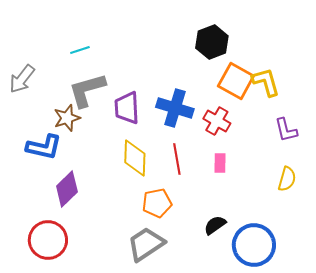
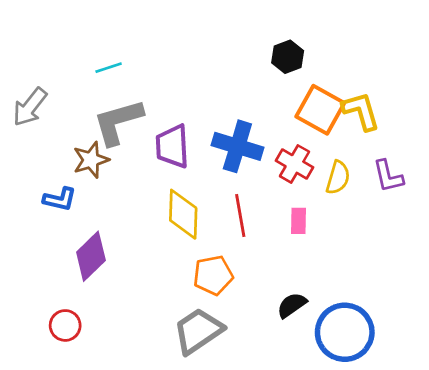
black hexagon: (212, 42) -> (288, 57), size x0.7
blue L-shape: (44, 147) -> (60, 199), size x0.7
yellow semicircle: (287, 179) -> (338, 178), moved
red circle: (48, 240) -> (65, 325), size x0.6

